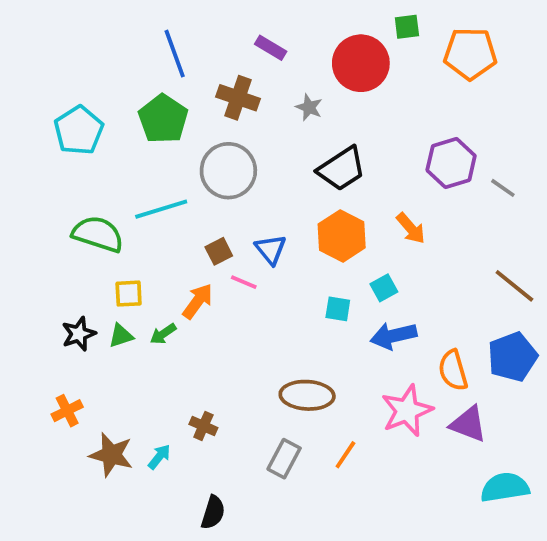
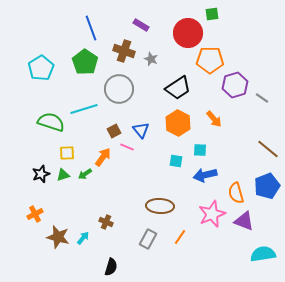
orange pentagon: (470, 54) -> (210, 60), moved
gray star: (309, 107) -> (151, 59), moved
cyan square: (384, 288) -> (200, 150), turned 32

